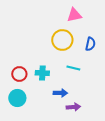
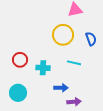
blue semicircle: (90, 44) -> (91, 39), turned -32
red circle: (19, 74) -> (20, 60), moved

